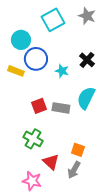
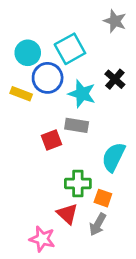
cyan square: (53, 20) -> (70, 49), moved
cyan star: (62, 71) -> (82, 94), size x1.5
cyan semicircle: (86, 98) -> (114, 157), moved
gray rectangle: (61, 108) -> (77, 125), moved
green cross: (33, 139) -> (78, 183), moved, turned -30

